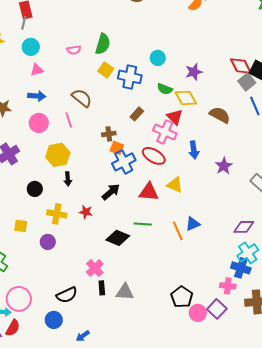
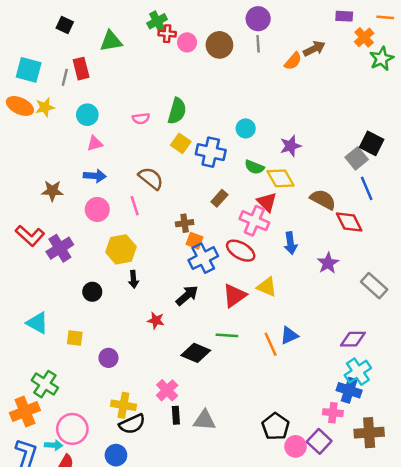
gray line: (24, 23) -> (65, 77), moved
red diamond: (241, 66) -> (349, 222), moved
red triangle: (149, 192) -> (234, 296), turned -40
yellow cross: (57, 214) -> (123, 405), moved

